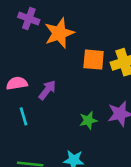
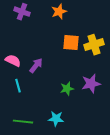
orange star: (59, 33) -> (59, 12), moved, size x0.7
pink semicircle: (17, 83) -> (13, 61), turned 35

